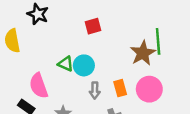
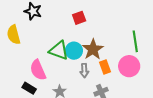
green line: (158, 41) -> (135, 41), moved
brown star: (143, 53) -> (93, 49), moved
green triangle: (66, 64) -> (59, 50), size x1.5

